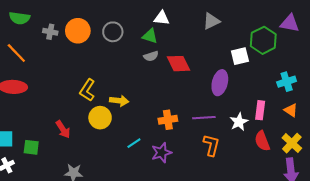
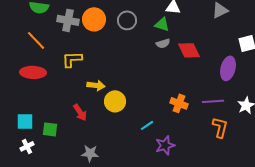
gray cross: (50, 32) -> (68, 20), size x1.5
yellow L-shape: (87, 90) -> (72, 59), moved, turned 55
yellow arrow: (119, 101) -> (96, 85), moved
orange cross: (168, 120) -> (179, 103), turned 30
purple star: (162, 153) -> (165, 145), moved

